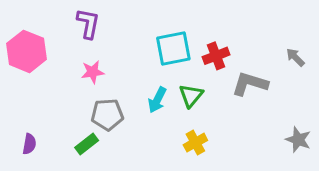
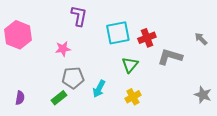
purple L-shape: (88, 24) -> (79, 16), moved
cyan arrow: (157, 100) -> (99, 89), moved

